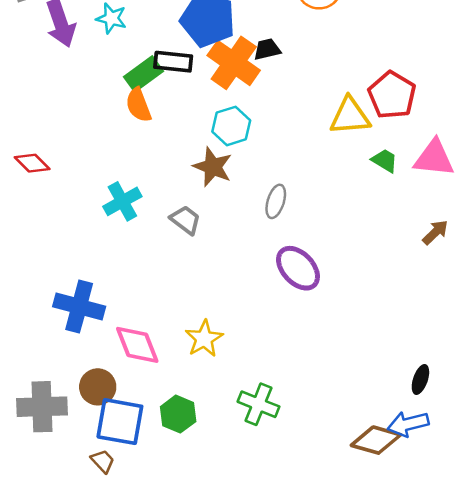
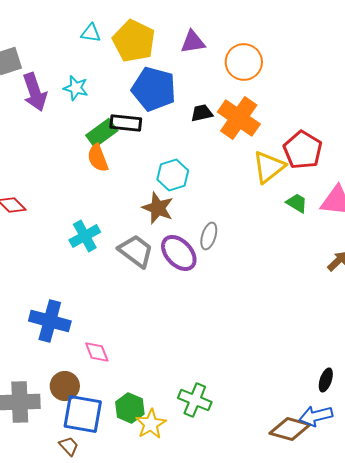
orange cross: (234, 63) -> (239, 118), moved
yellow triangle: (350, 116) -> (269, 167), turned -33
gray trapezoid: (185, 220) -> (136, 251), size x1.4
purple ellipse: (298, 268) -> (179, 253), moved
yellow star: (204, 339) -> (151, 424), moved
pink diamond: (137, 345) -> (97, 352), size x0.7

